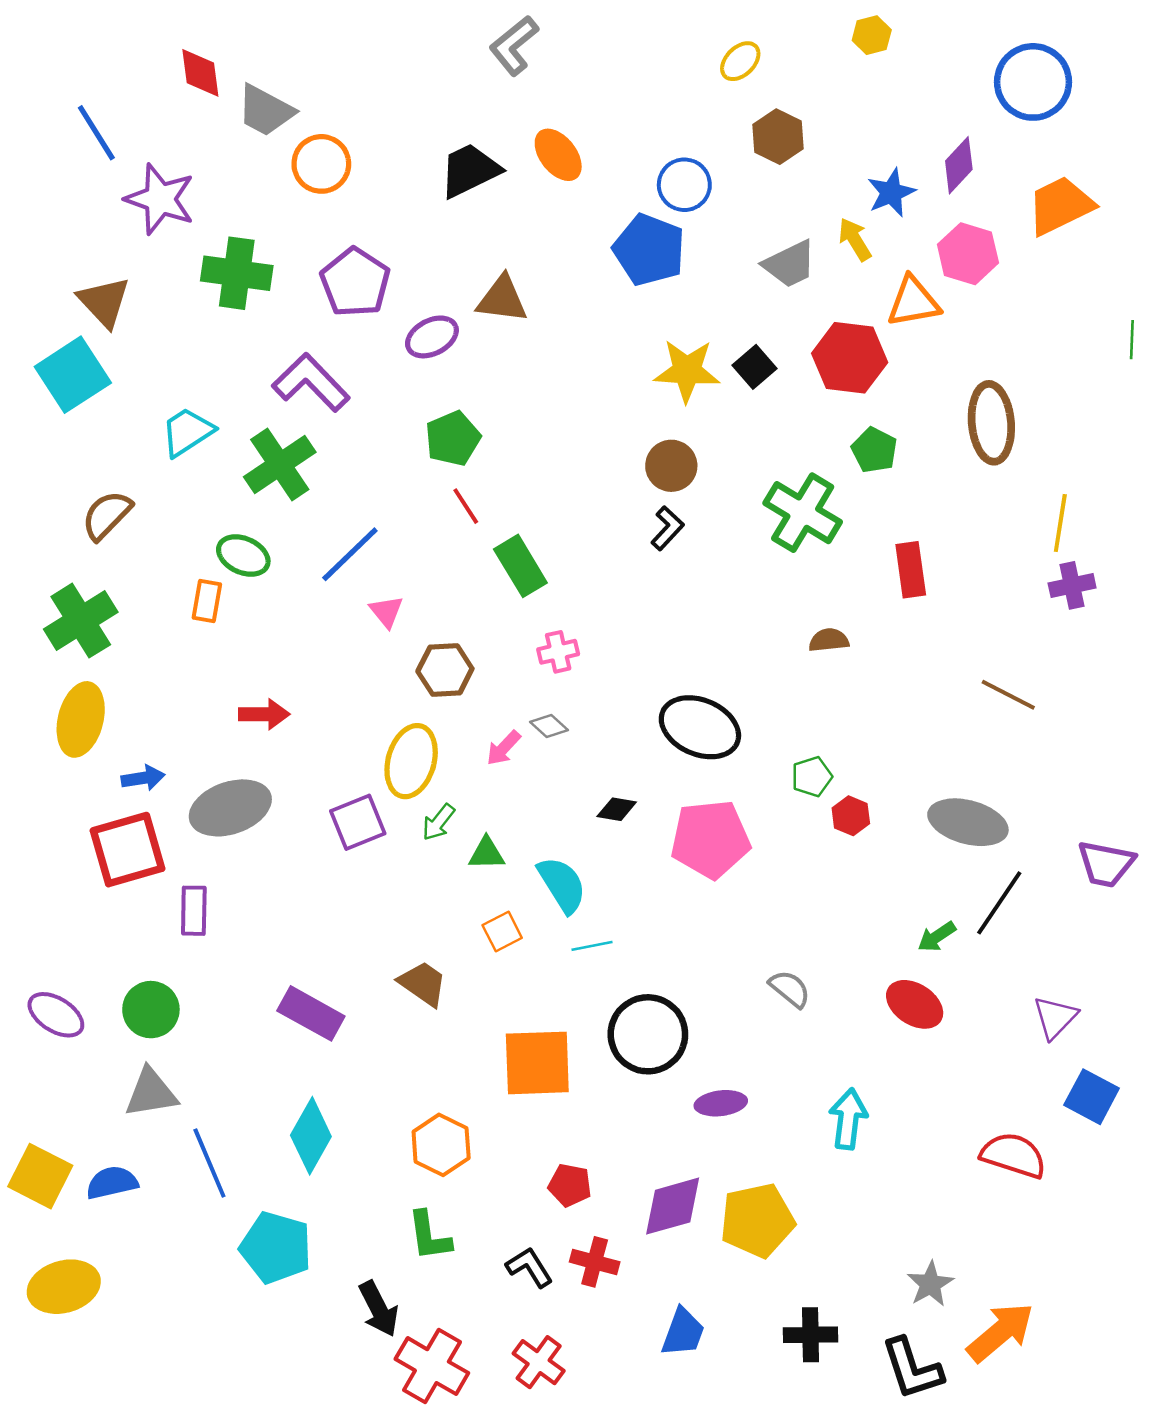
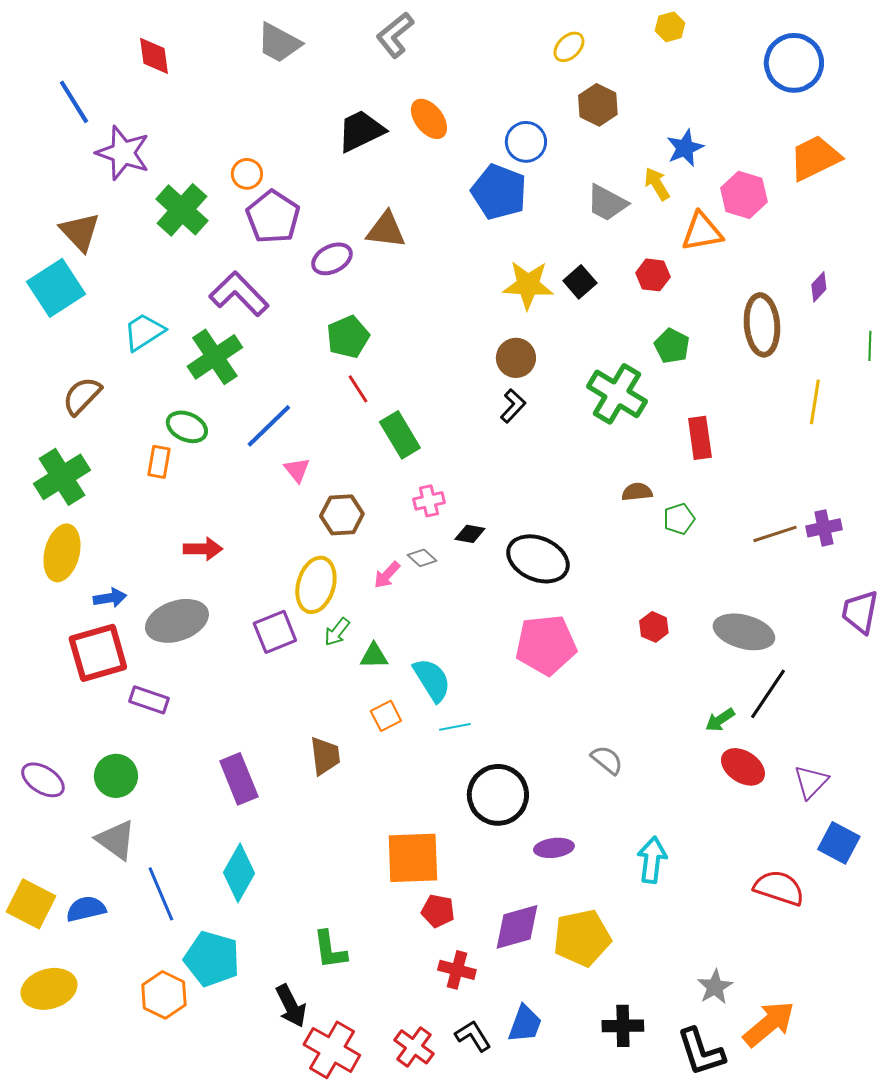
gray trapezoid: (265, 111) -> (279, 43), moved
orange circle: (321, 164) -> (247, 174), moved, size x0.7
purple diamond: (959, 165) -> (819, 287), moved, size x0.7
gray trapezoid: (790, 264) -> (607, 203), turned 54
green cross: (237, 273) -> (182, 210), turned 34
green line: (1132, 340) -> (870, 346), moved
red hexagon: (850, 358) -> (653, 275), size x0.6
purple cross: (1072, 585) -> (824, 528), moved
brown line: (1008, 695) -> (775, 534), turned -45
green pentagon: (812, 777) -> (679, 519), moved
black diamond: (617, 809) -> (470, 534), moved
purple trapezoid: (1106, 864) -> (860, 612), moved, turned 90
purple rectangle: (194, 911) -> (149, 700), turned -72
brown trapezoid: (423, 984) -> (325, 756), turned 48
red ellipse: (915, 1004) -> (743, 767), moved
purple rectangle: (311, 1013) -> (239, 779), turned 39
orange square: (537, 1063) -> (413, 858), moved
gray triangle: (151, 1093) -> (116, 840), turned 45
orange hexagon: (441, 1145) -> (164, 995), moved
black L-shape: (530, 1267) -> (473, 1036), moved

